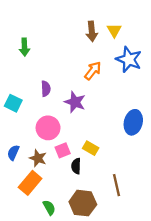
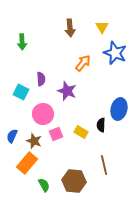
brown arrow: (92, 31) -> (70, 28), moved
cyan square: (13, 103) -> (21, 92), moved
black semicircle: (76, 166) -> (101, 125), moved

